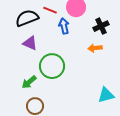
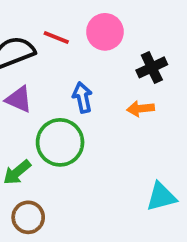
blue arrow: (64, 26) -> (83, 97), moved

